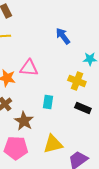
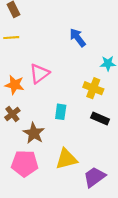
pink triangle: (29, 68) -> (39, 74), turned -42

